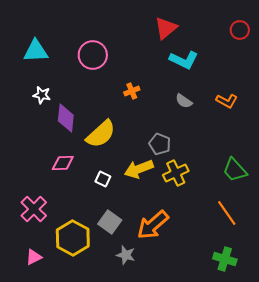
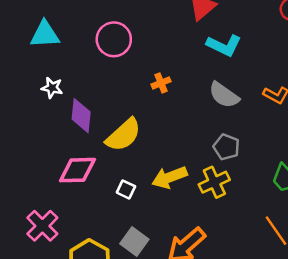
gray semicircle: (184, 101) -> (224, 95), size x1.5
gray pentagon: (160, 144) -> (226, 147), moved
pink diamond: (63, 163) -> (77, 170), size x1.4

